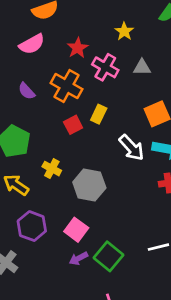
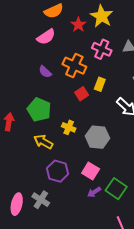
yellow star: (124, 31) -> (102, 16), moved, size x1.6
red star: (78, 48) -> (78, 25), moved

